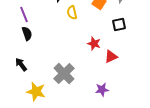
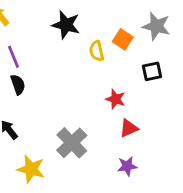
yellow semicircle: (72, 13) -> (97, 51), moved
red triangle: (111, 57) -> (129, 128), moved

